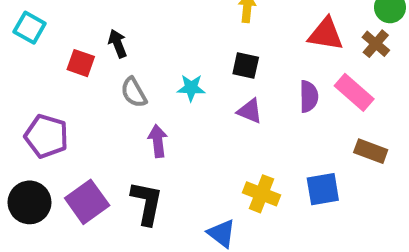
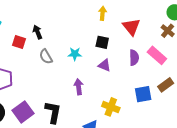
red triangle: (326, 34) -> (131, 27), moved, turned 42
purple arrow: (158, 141) -> (79, 87), moved
brown rectangle: (371, 151) -> (166, 85), turned -56
blue square: (323, 189) -> (143, 94), moved

